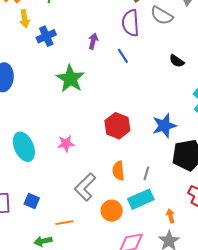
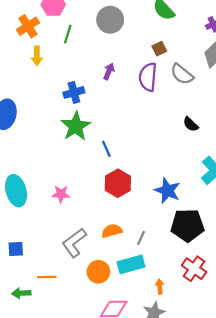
blue cross: (46, 36) -> (74, 92), moved
purple arrow: (93, 41) -> (109, 71), moved
blue line: (123, 56) -> (106, 149), moved
blue star: (164, 126) -> (167, 191), turned 30
orange semicircle: (118, 171) -> (112, 231), turned 72
blue square: (32, 201) -> (16, 249), turned -35

